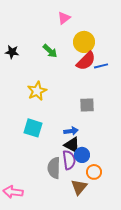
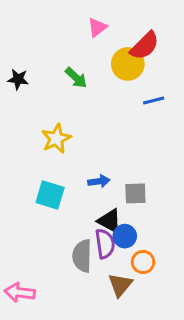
red semicircle: (86, 61) -> (145, 46), moved
gray square: (87, 105) -> (135, 193), moved
blue arrow: (71, 131) -> (99, 181), moved

